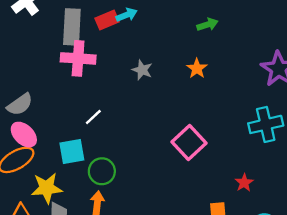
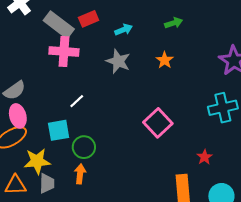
cyan arrow: (127, 15) -> (124, 30), moved
gray rectangle: (72, 27) -> (59, 25), turned -56
gray star: (142, 70) -> (118, 61), size x1.4
pink ellipse: (24, 135) -> (18, 116), turned 30

